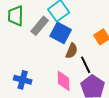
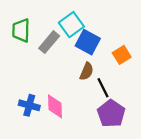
blue square: (61, 33) -> (88, 42), moved
pink diamond: (64, 81) -> (55, 106), moved

